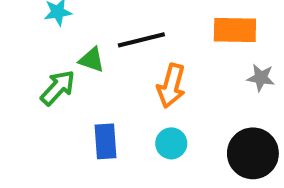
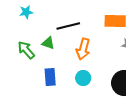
green triangle: (92, 60) -> (48, 43), moved
green arrow: (58, 88) -> (26, 50), turned -84

